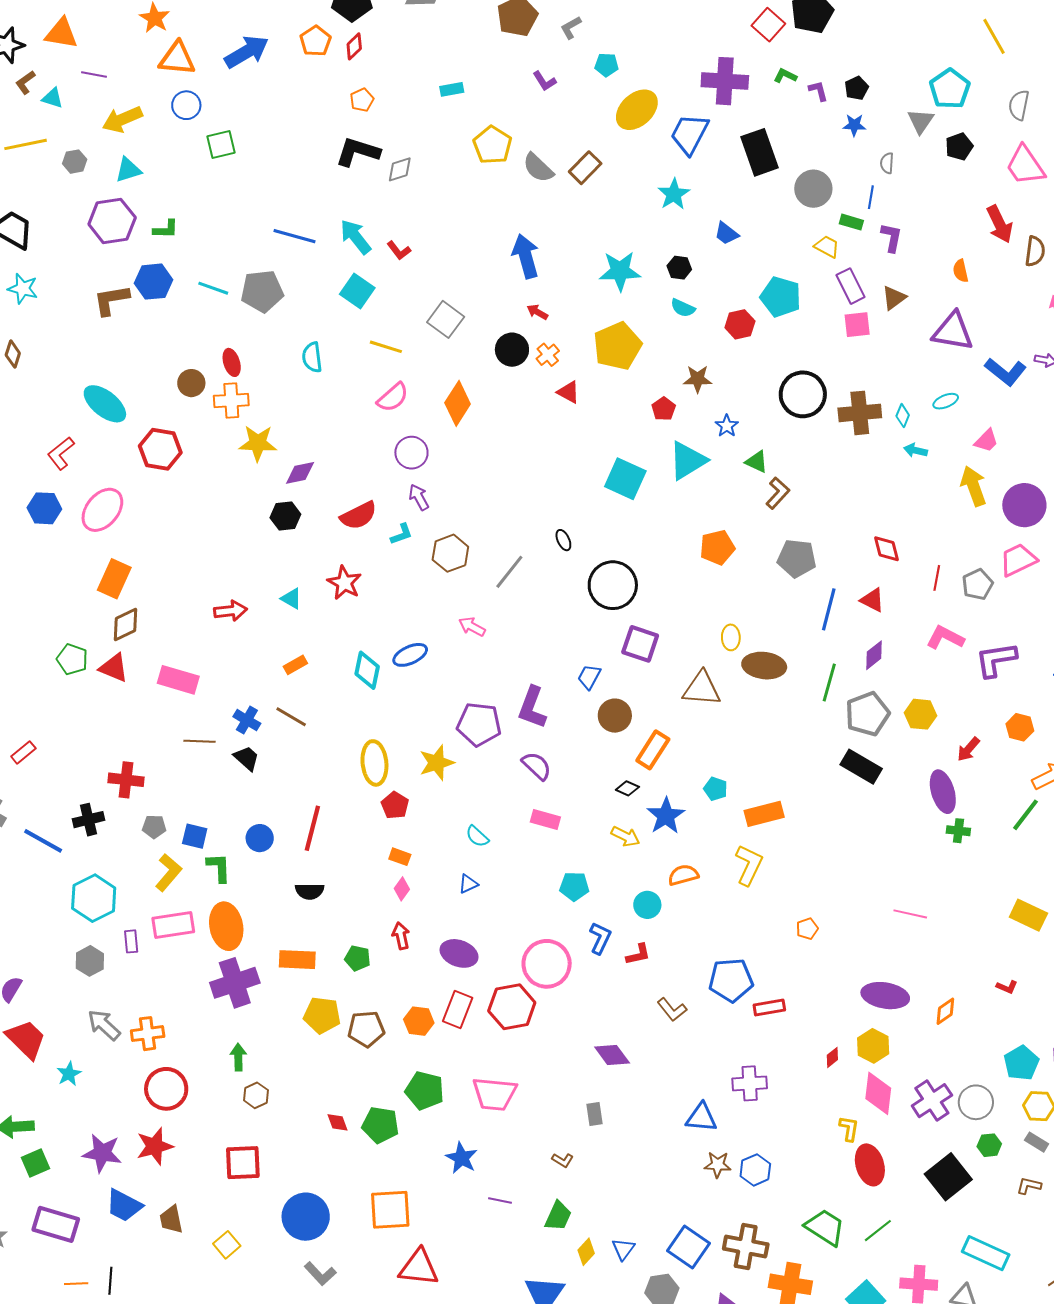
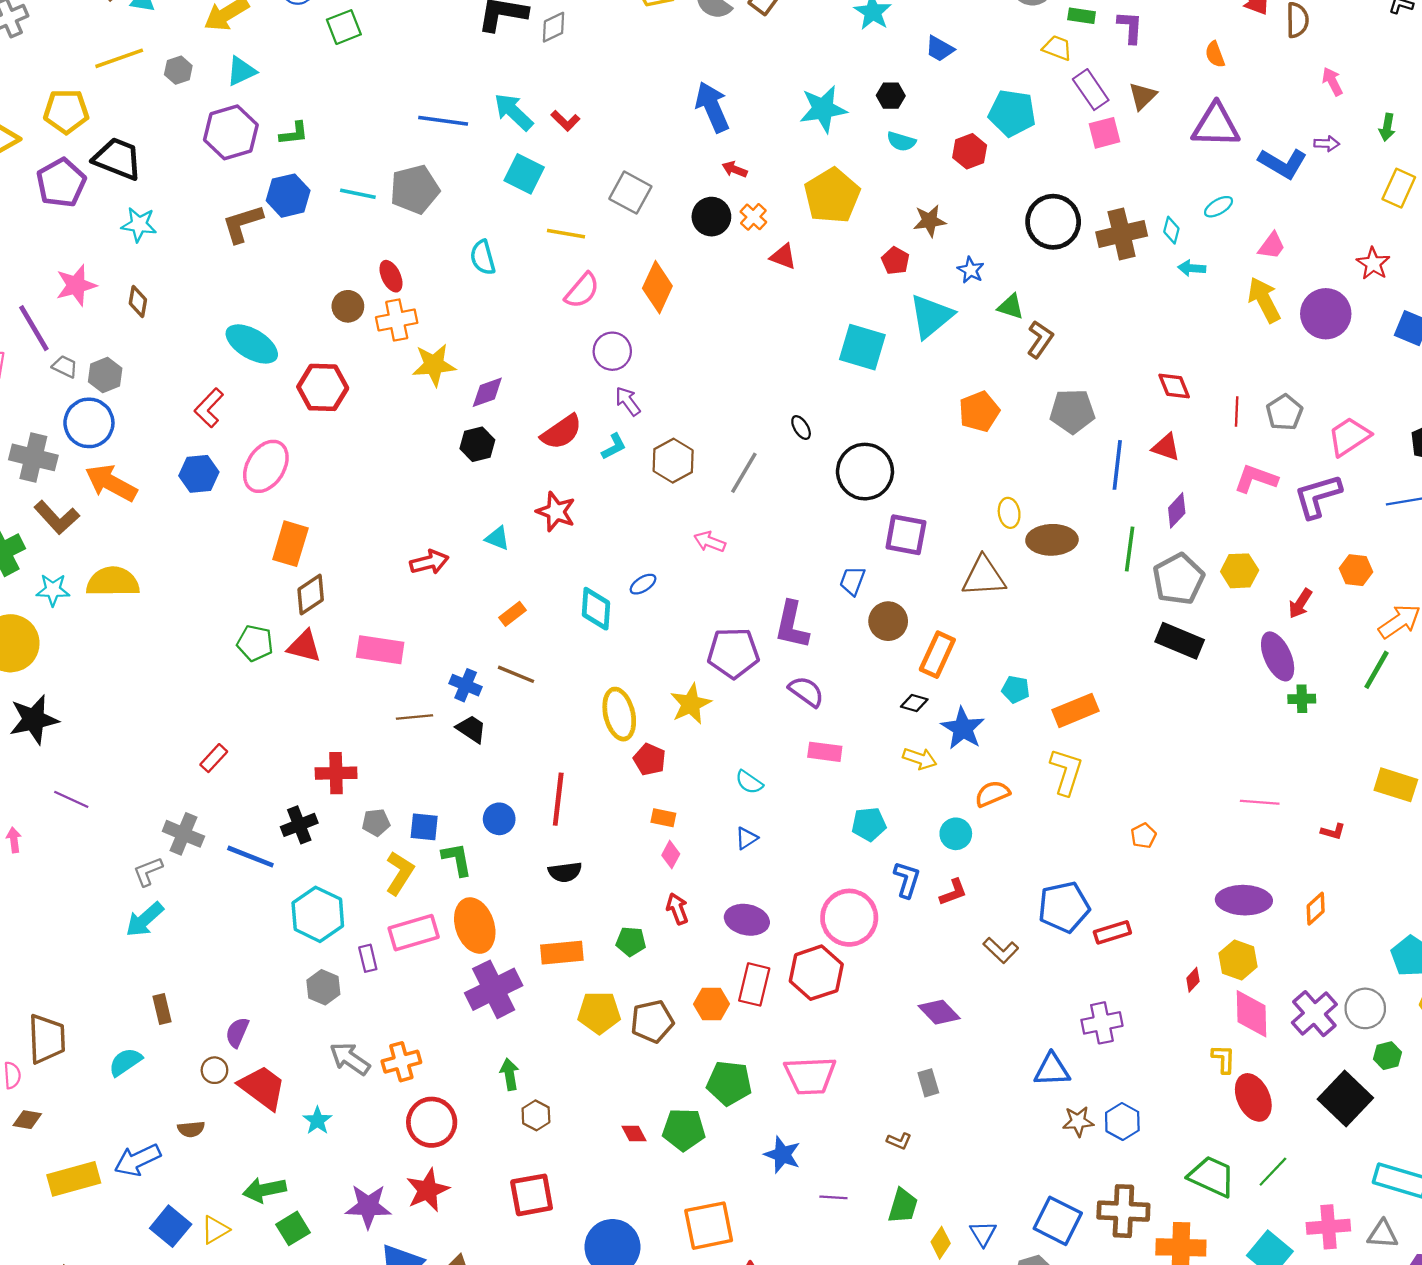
pink trapezoid: (1018, 560) -> (1349, 437), moved
blue ellipse: (410, 655) -> (643, 584), size x0.7
red L-shape: (1007, 987) -> (1333, 832), moved

